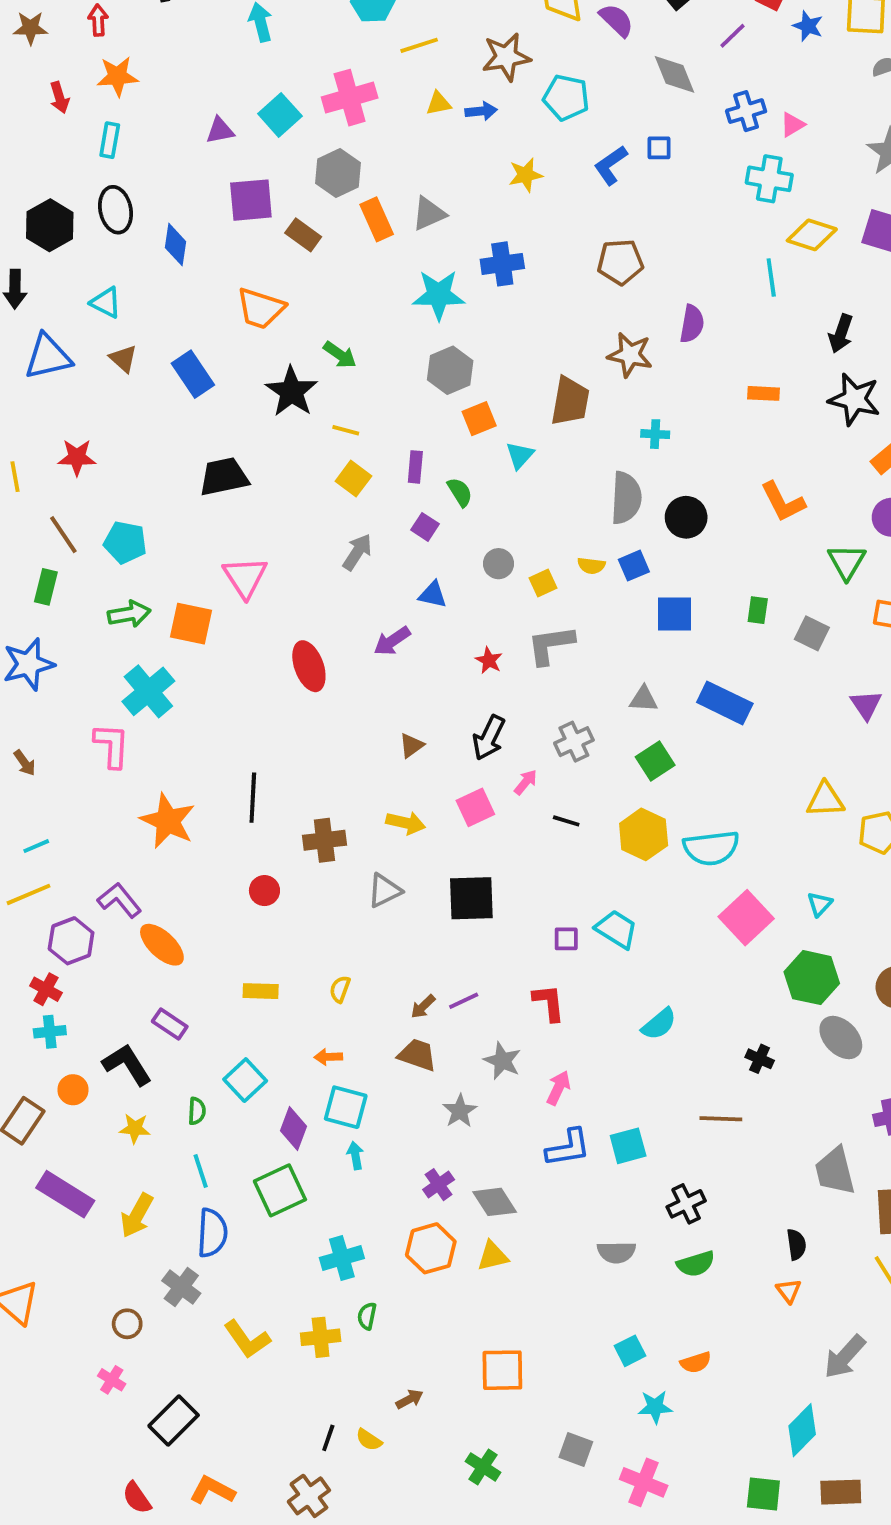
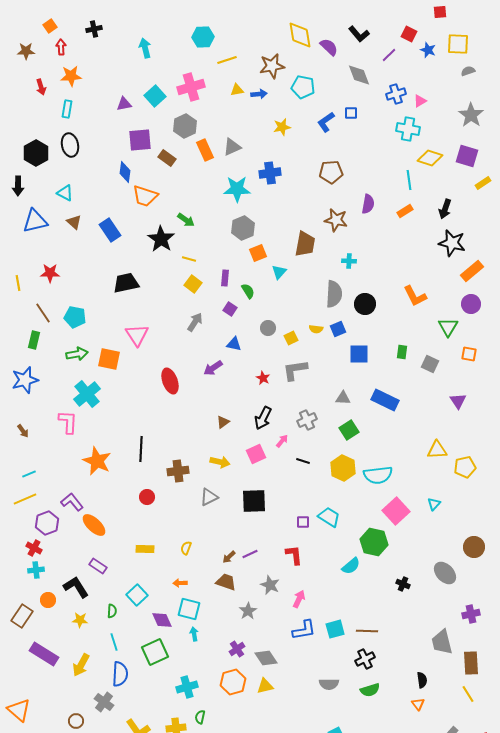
blue diamond: (175, 245) -> (125, 172), moved
orange rectangle: (763, 393) -> (405, 211), moved, turned -35
green hexagon: (812, 978) -> (374, 542), moved
brown line: (721, 1119) -> (367, 631), moved
purple diamond: (293, 1128) -> (162, 620), turned -45

